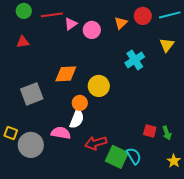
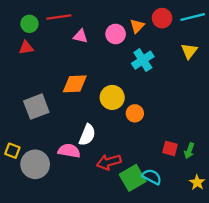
green circle: (24, 11) -> (29, 24), moved
pink triangle: (71, 24) -> (80, 36), moved, turned 48
pink circle: (92, 30) -> (116, 34), moved
cyan cross: (135, 60) -> (143, 60), moved
orange circle: (80, 103) -> (135, 113), moved
green arrow: (167, 133) -> (189, 151), turned 40
cyan semicircle: (134, 156) -> (152, 177), turned -30
green square: (117, 157) -> (133, 178), turned 35

